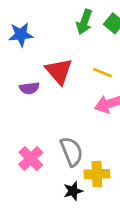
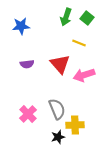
red triangle: (59, 71) -> (60, 64), moved
yellow line: (103, 73) -> (79, 43), moved

